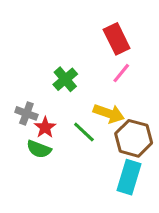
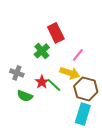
red rectangle: (117, 39) -> (56, 33), moved
pink line: (121, 73) -> (78, 55), moved
red star: (45, 127) -> (42, 82), moved

